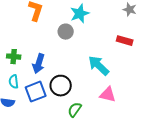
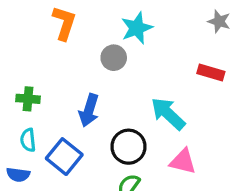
blue arrow: (39, 64) -> (89, 110), moved
black circle: (61, 86) -> (129, 147), moved
blue square: (36, 92) -> (64, 157), turned -30

